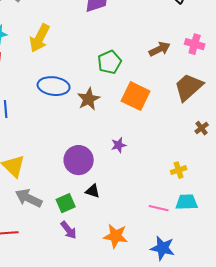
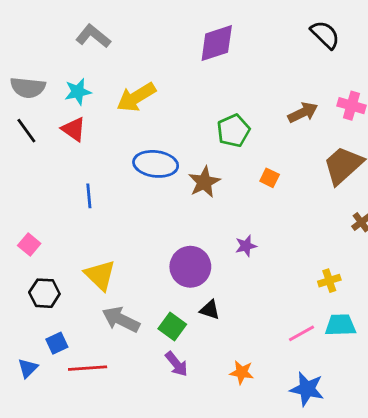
yellow arrow: (40, 38) -> (136, 97), turned 32
orange square: (136, 96) -> (270, 178), size x0.5
green square: (66, 203) -> (172, 326), turned -30
pink line: (159, 208) -> (301, 333), turned -42
orange star: (116, 236) -> (242, 372), size x0.7

